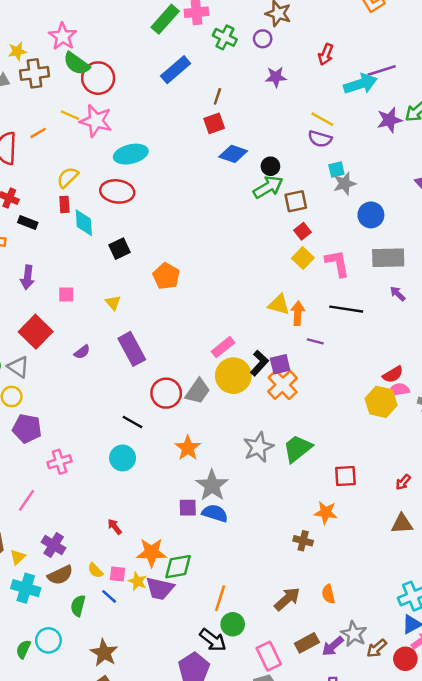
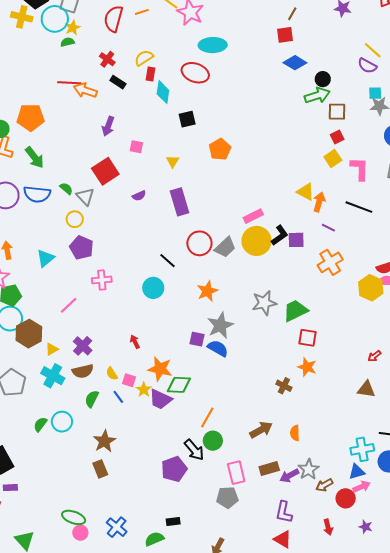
yellow semicircle: (68, 177) -> (144, 58), moved
orange cross: (283, 385) -> (330, 262), moved
red square: (345, 476) -> (307, 338), moved

